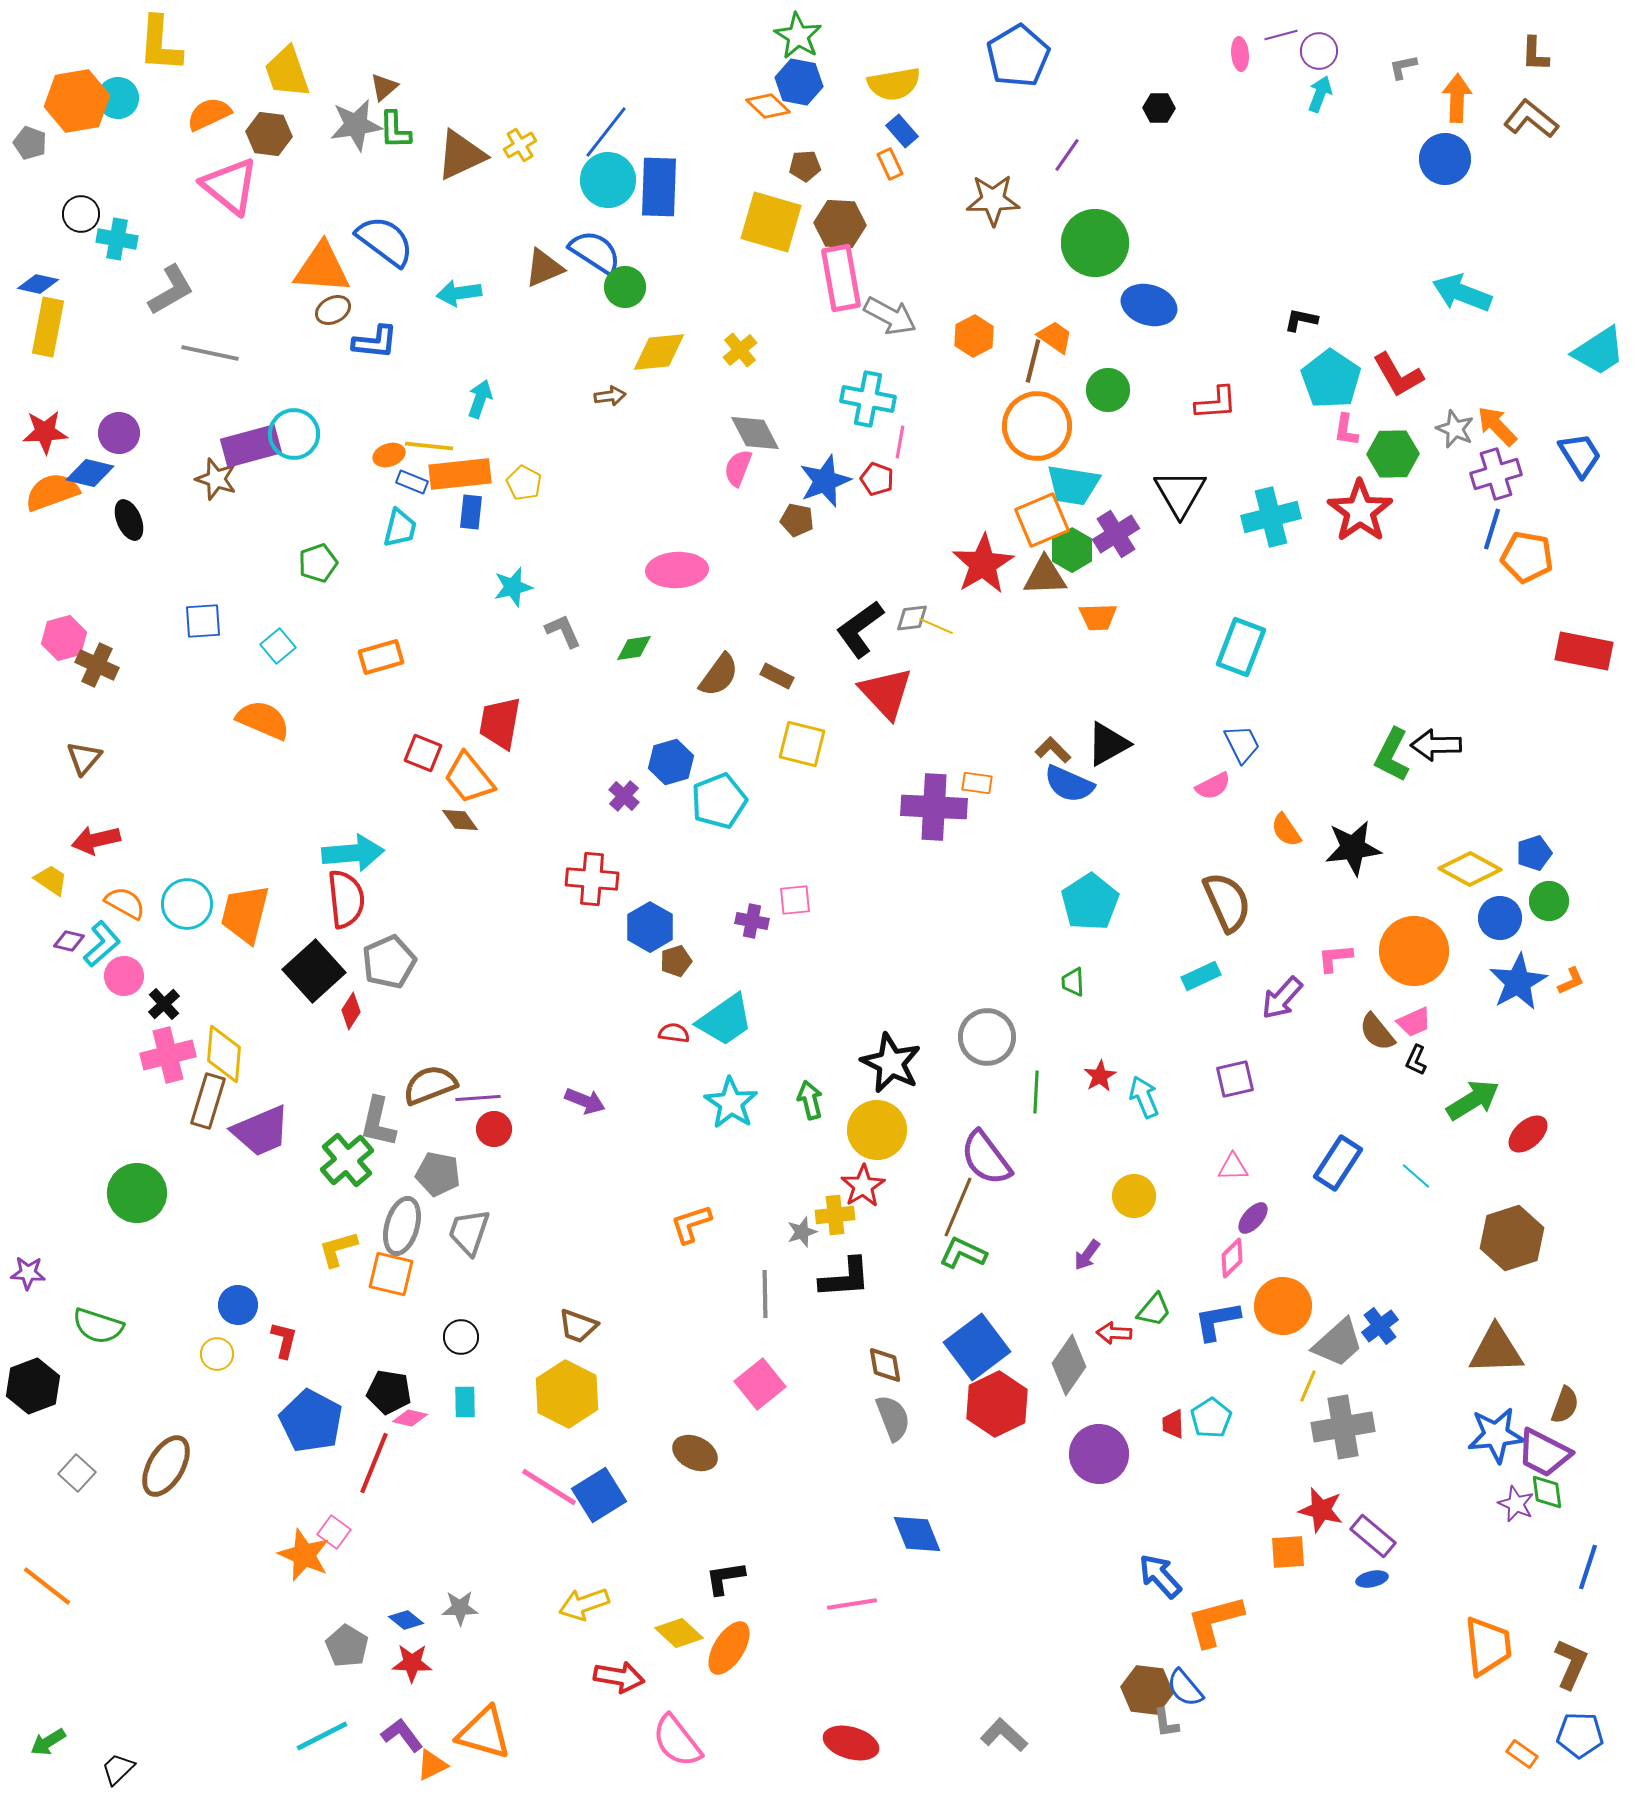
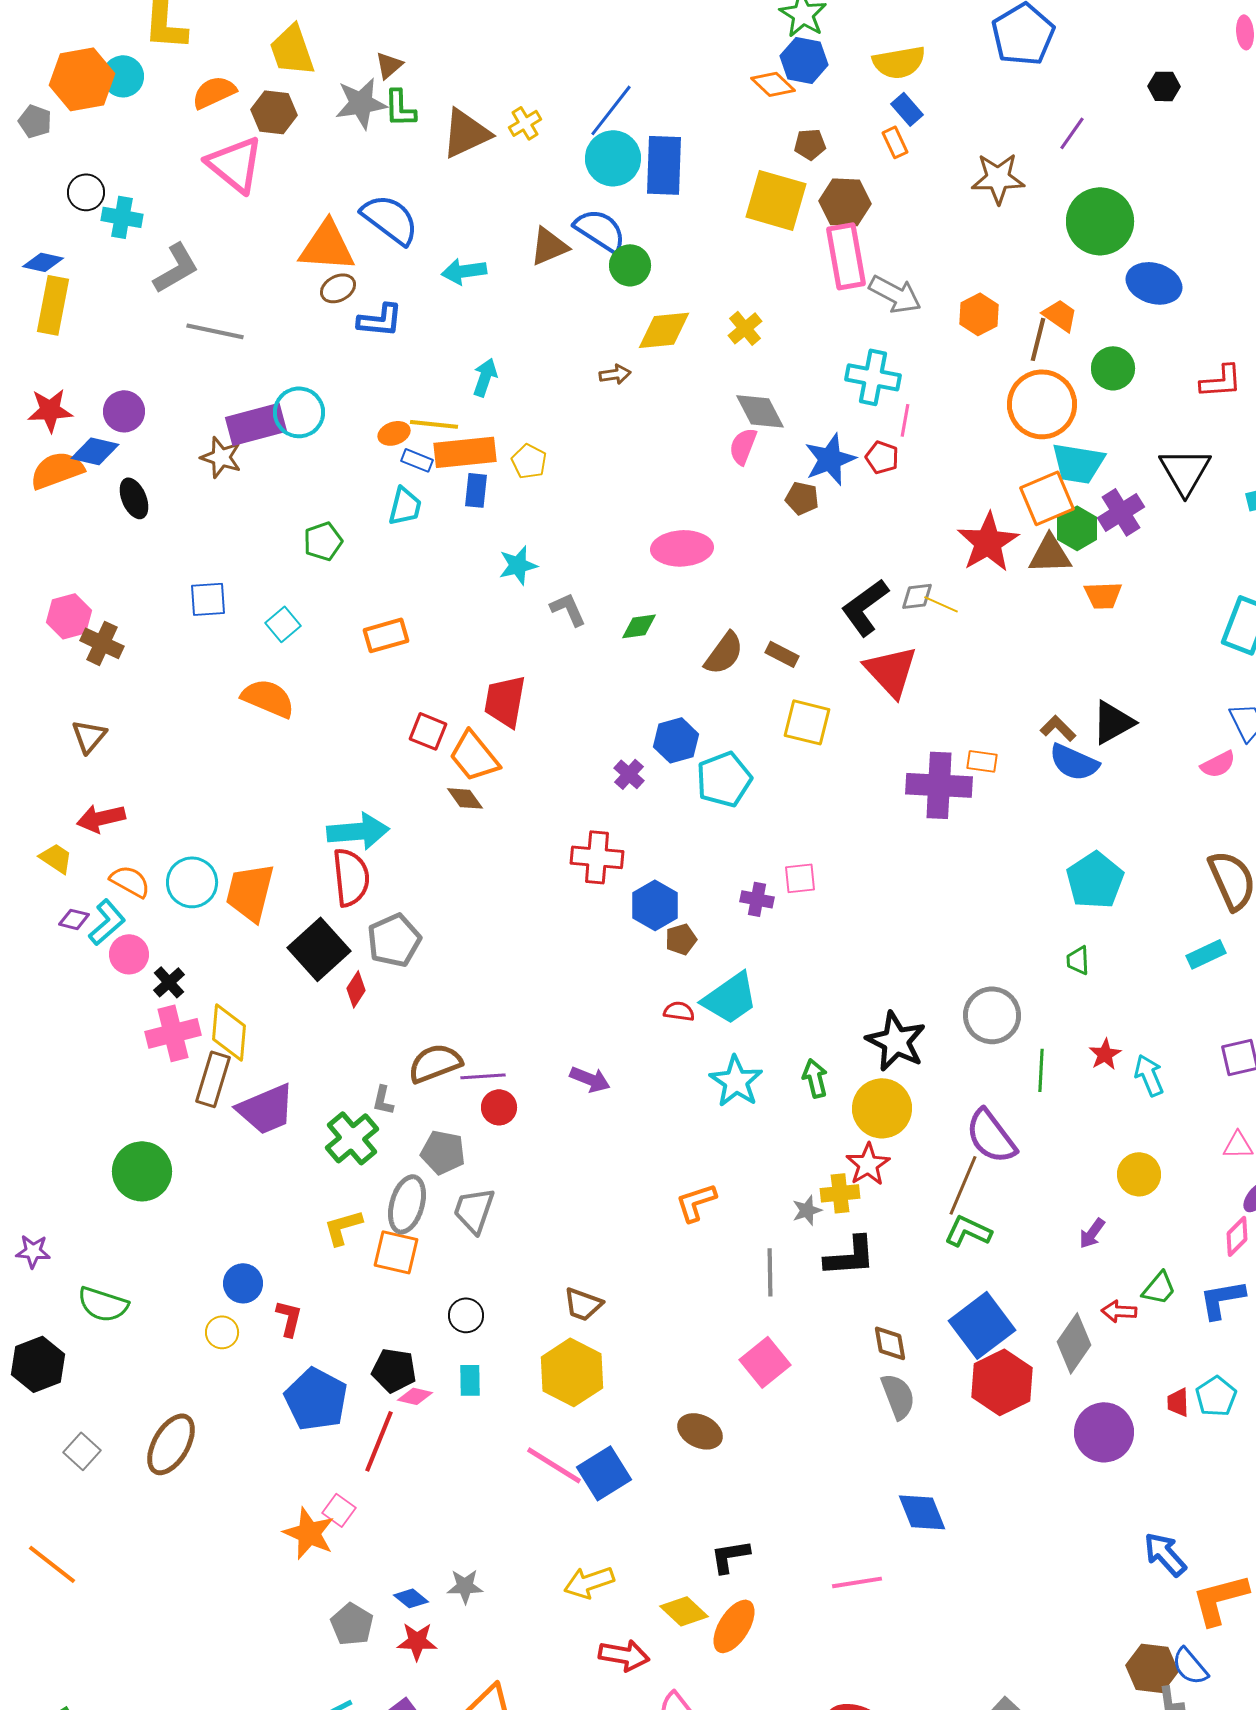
gray L-shape: (378, 1122) -> (383, 1100), size x0.6

